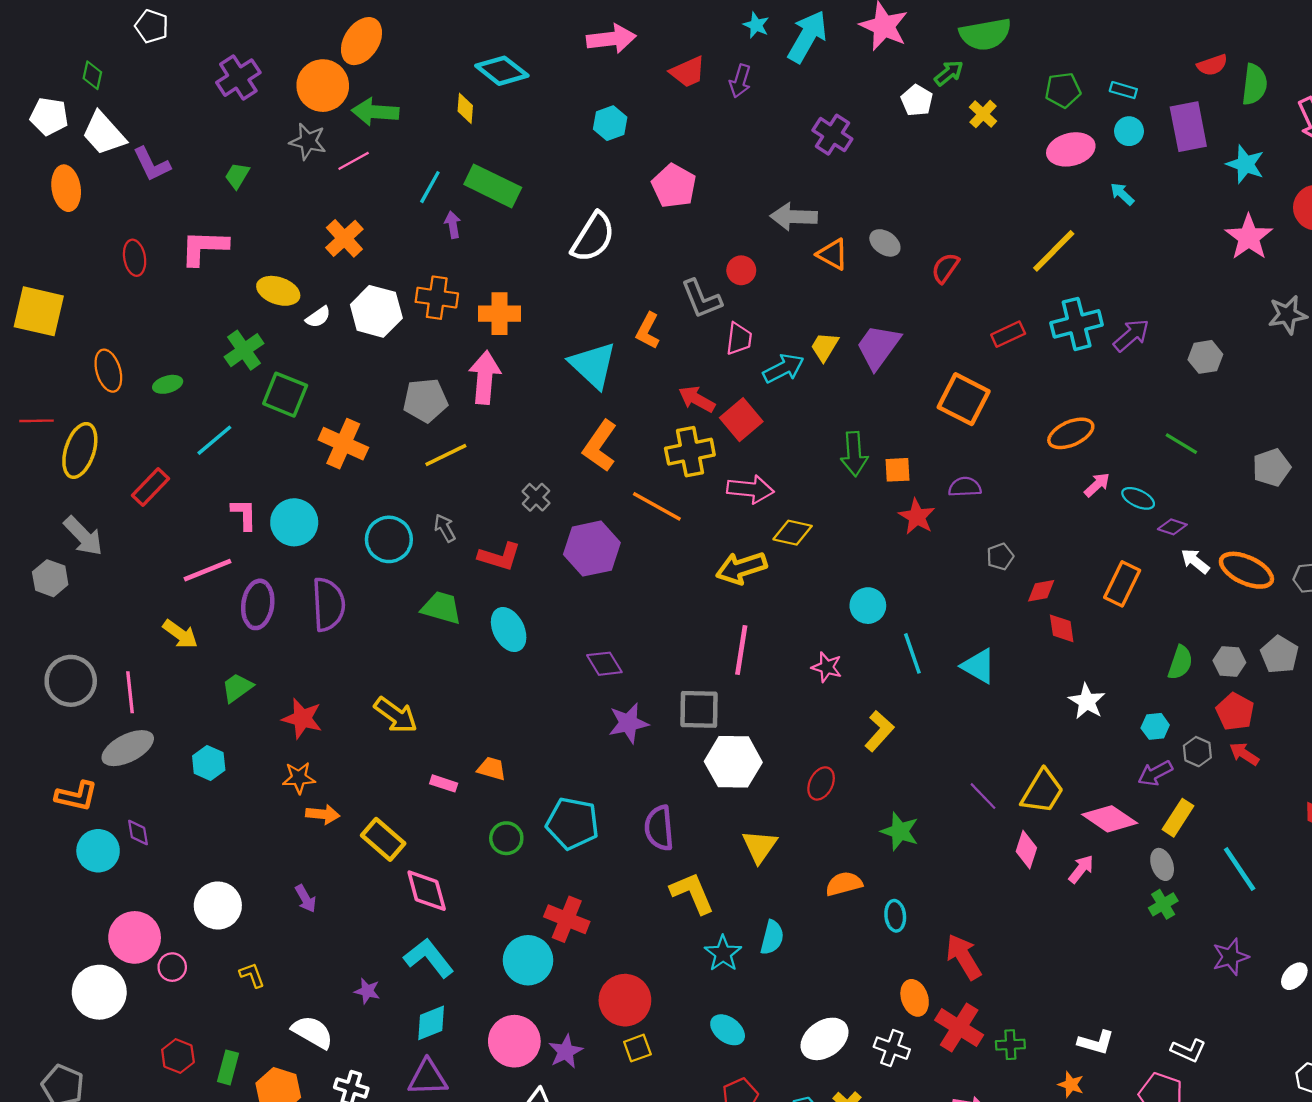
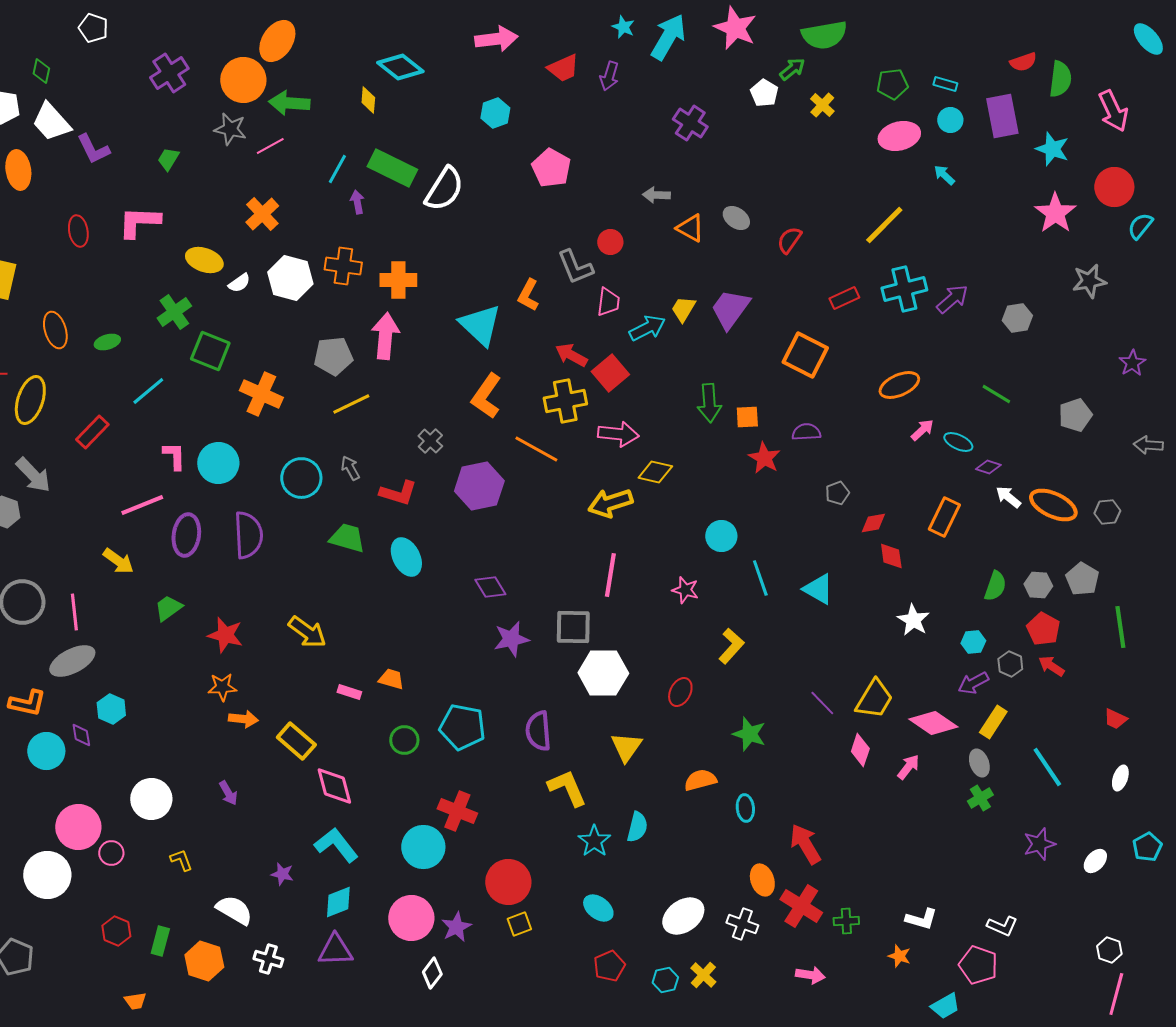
gray arrow: (794, 217) -> (656, 195), size x0.7
white semicircle: (593, 237) -> (444, 189), moved
cyan hexagon: (209, 763) -> (111, 709), moved

